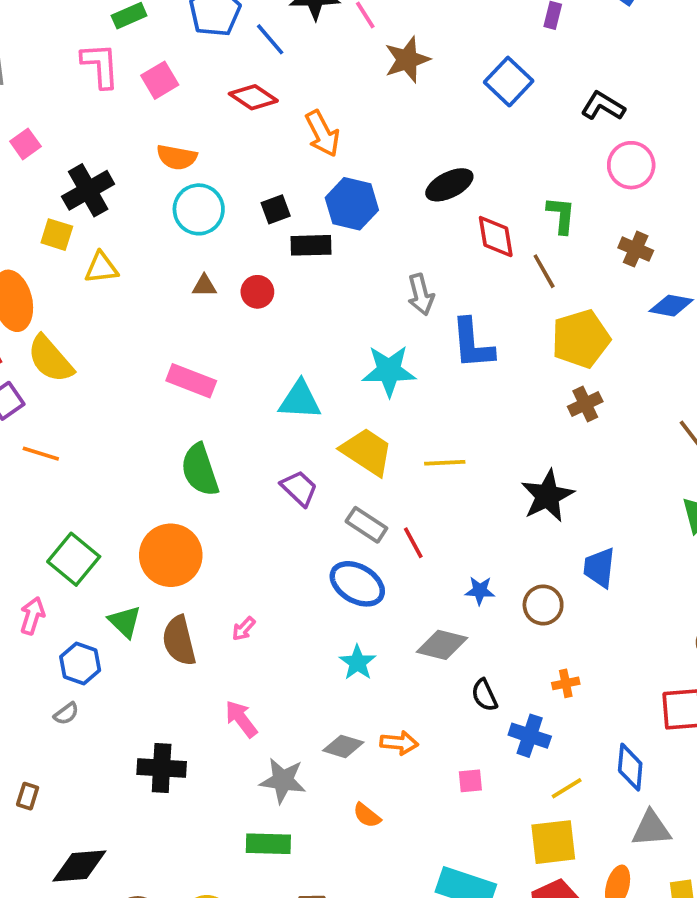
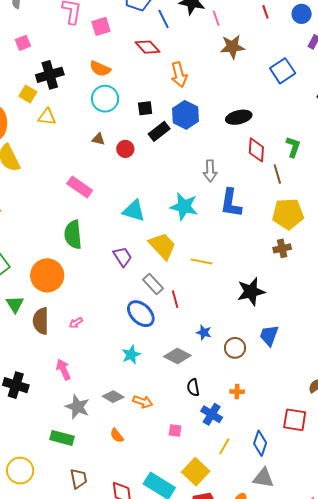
black rectangle: (311, 245) -> (159, 131), turned -50
yellow line: (567, 788) -> (224, 446), turned -42
yellow square: (553, 842) -> (196, 472), moved, turned 36

